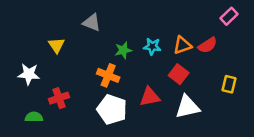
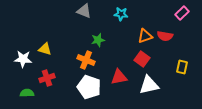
gray triangle: (92, 23) -> (84, 11), moved
yellow triangle: (56, 45) -> (45, 49), moved, turned -40
red semicircle: (208, 45) -> (165, 36), turned 42
cyan star: (152, 46) -> (121, 14), moved

